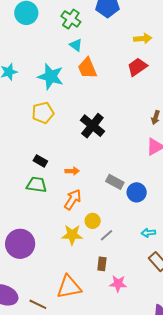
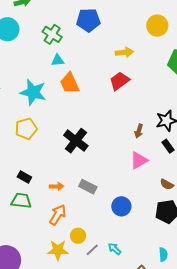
cyan triangle: (76, 45) -> (58, 60), turned -40
gray rectangle: (115, 182) -> (88, 187), moved
cyan arrow: (148, 233) -> (115, 249), moved, turned 48

